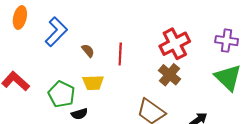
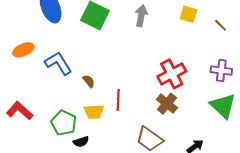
orange ellipse: (20, 18) -> (23, 50), turned 55
blue L-shape: (56, 32) -> (58, 63), turned -76
red line: (120, 54) -> (118, 100), moved

